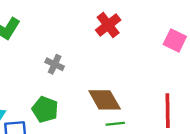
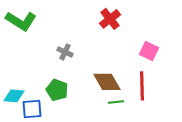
pink square: (175, 40) -> (149, 51), moved
red line: (168, 111) -> (142, 86), moved

